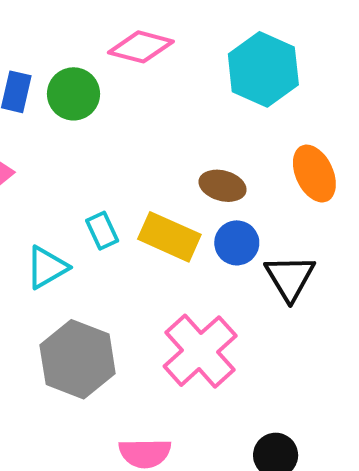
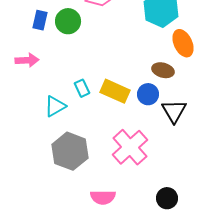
orange ellipse: (314, 174) -> (183, 43), moved
brown ellipse: (223, 186) -> (163, 70), moved

